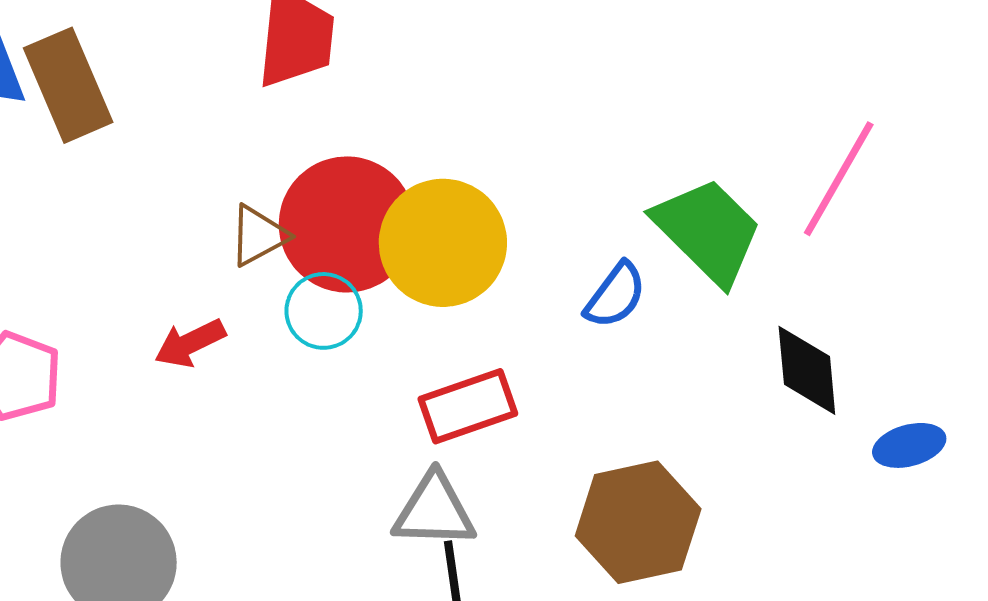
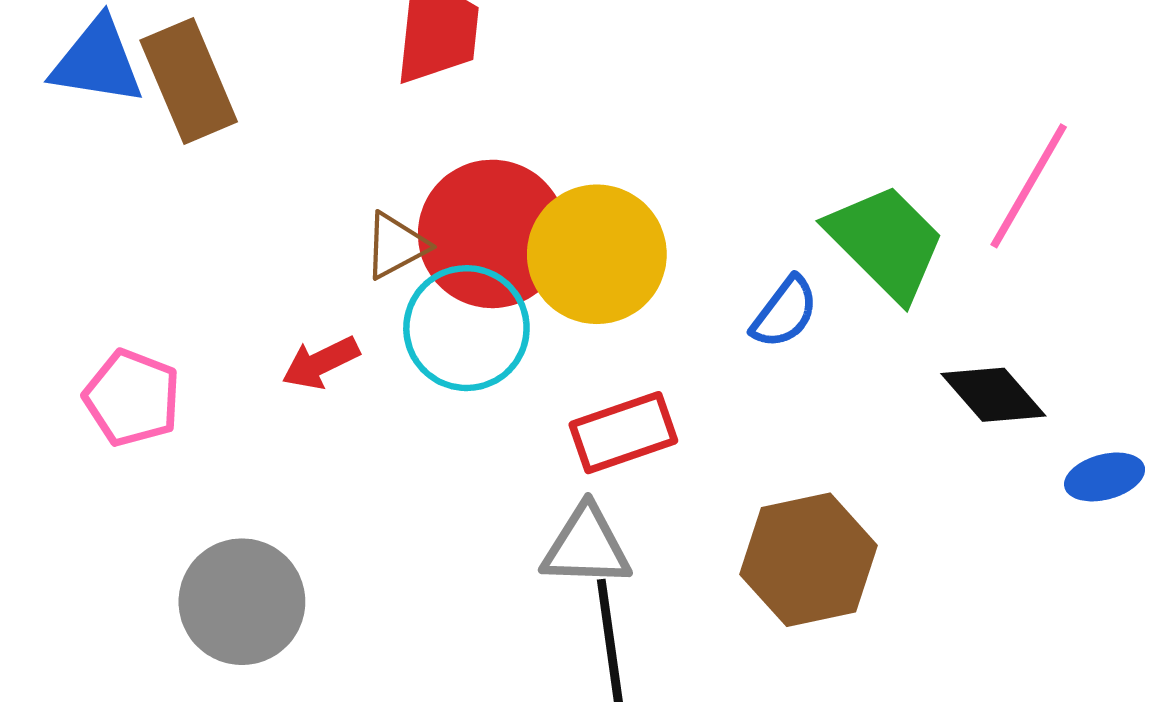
cyan circle: (324, 311) -> (466, 328), size x1.5
black diamond: (807, 370) -> (993, 395), turned -36

